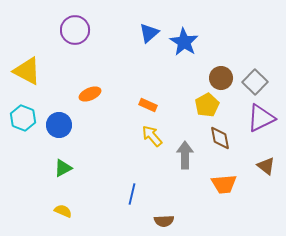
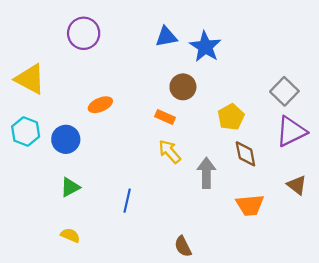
blue triangle: (149, 33) -> (166, 37), turned 30
brown circle: (221, 78) -> (183, 87), moved
blue line: (132, 194) -> (127, 201), moved
brown semicircle: (164, 221) -> (183, 246), turned 66

